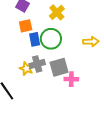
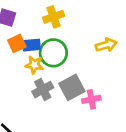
yellow cross: (57, 12) -> (54, 17), turned 35
blue rectangle: (35, 39) -> (32, 45), moved, turned -72
yellow star: (26, 69) -> (34, 65), moved

